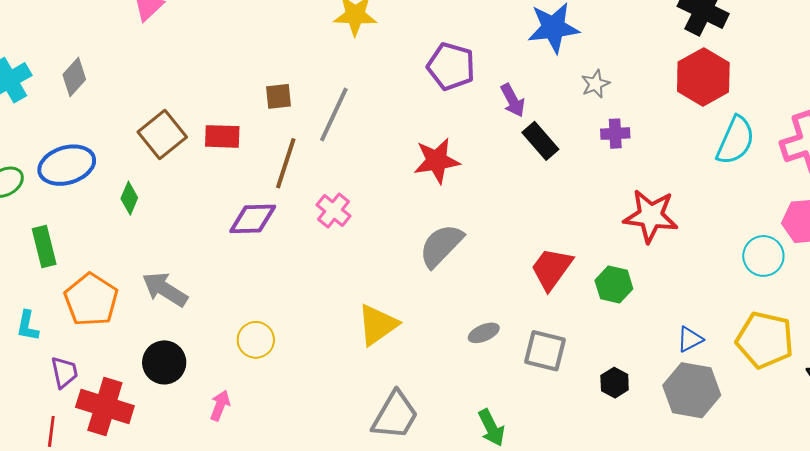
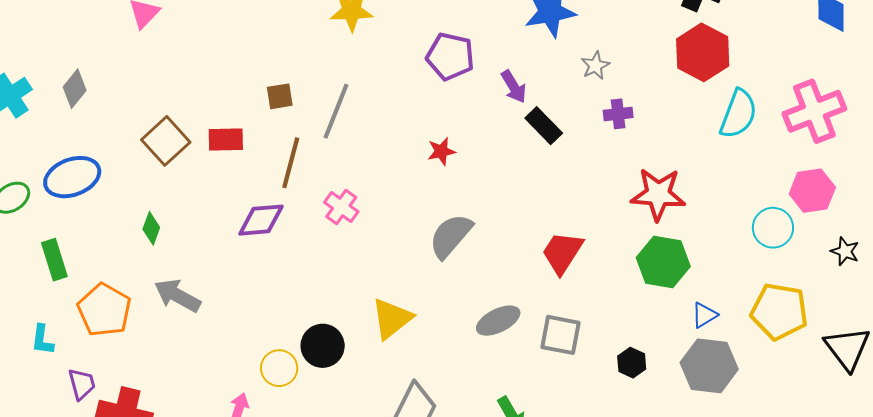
red star: (437, 161) -> (441, 151), size x0.6
green diamond: (129, 198) -> (151, 228), moved
green hexagon: (614, 285) -> (663, 262), moved, size x1.4
gray ellipse: (484, 333) -> (498, 321), size x1.4
yellow circle: (256, 340) -> (279, 368), moved
black circle: (164, 362) -> (323, 346), moved

